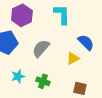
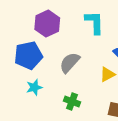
cyan star: (18, 76) -> (34, 87), moved

